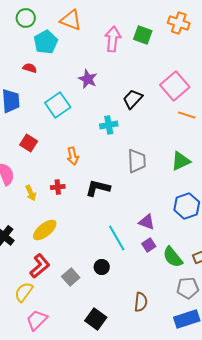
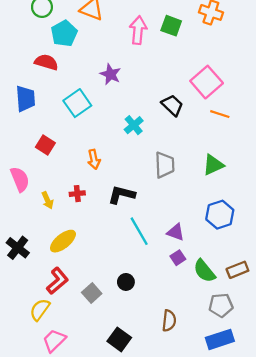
red semicircle: (30, 68) -> (46, 62), size x1.5
black trapezoid: (133, 99) -> (172, 105), moved, turned 90
cyan cross: (109, 125) -> (134, 125), turned -30
cyan line: (117, 238) -> (139, 231), moved

